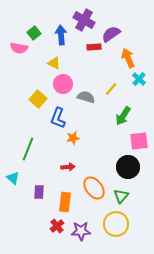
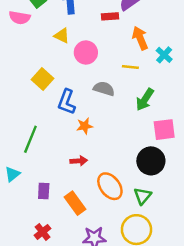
orange arrow: (128, 58) -> (140, 38), moved
pink circle: (63, 84) -> (86, 53), moved
yellow line: (111, 89) -> (130, 67), turned 56
gray semicircle: (86, 97) -> (104, 89), moved
cyan triangle: (13, 178) -> (12, 174), turned 40
orange rectangle: (65, 202) -> (75, 203), turned -42
red cross: (57, 226) -> (43, 232), moved

